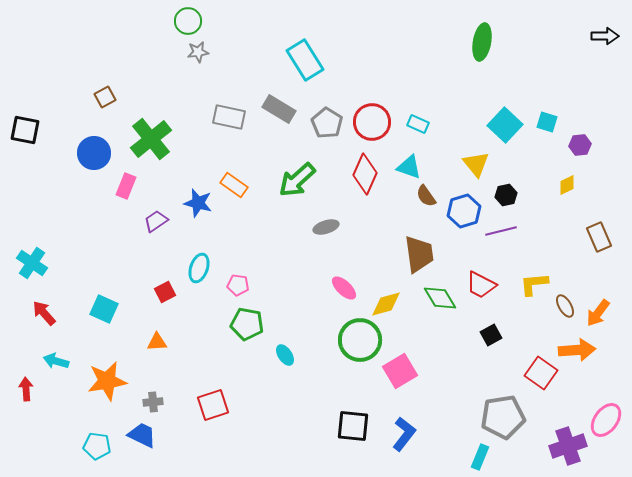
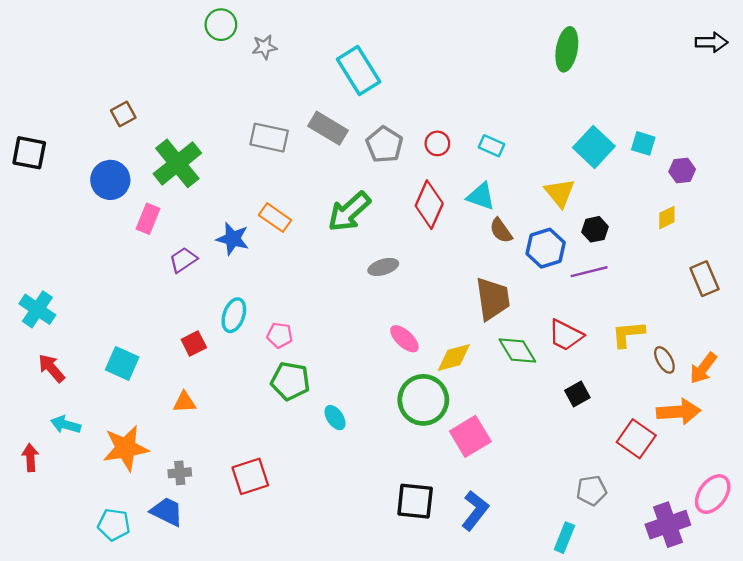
gray star: (198, 52) -> (264, 47), moved
red circle: (372, 122) -> (437, 143), size x0.6
gray pentagon: (503, 417) -> (592, 491), size x0.6

